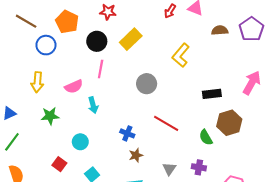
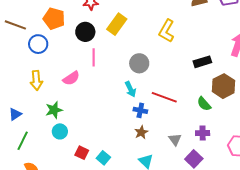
cyan arrow: (93, 105) -> (130, 89), moved
blue cross: (127, 133) -> (140, 110), moved
cyan circle: (80, 142) -> (60, 131), moved
red square: (59, 164) -> (82, 153), moved

